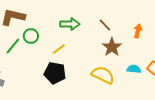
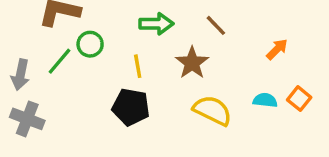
orange arrow: (138, 31) -> (277, 49), moved, turned 32
brown star: (112, 47) -> (192, 63), moved
yellow line: (59, 49) -> (138, 66), turned -64

